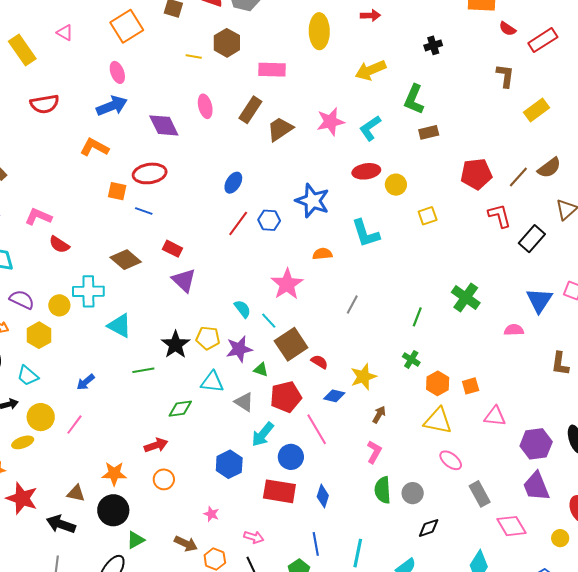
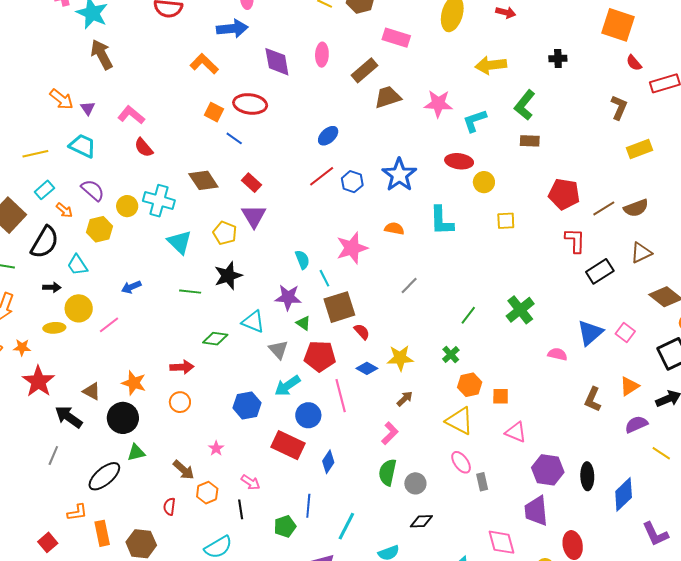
yellow pentagon: (208, 338) -> (225, 233), moved
gray rectangle: (480, 494) -> (482, 482), moved, size x0.7

